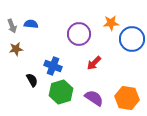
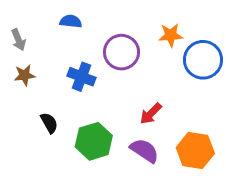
blue semicircle: (31, 24) -> (71, 21), moved
red arrow: (94, 63) -> (151, 114), moved
blue cross: (53, 66) -> (81, 77), moved

